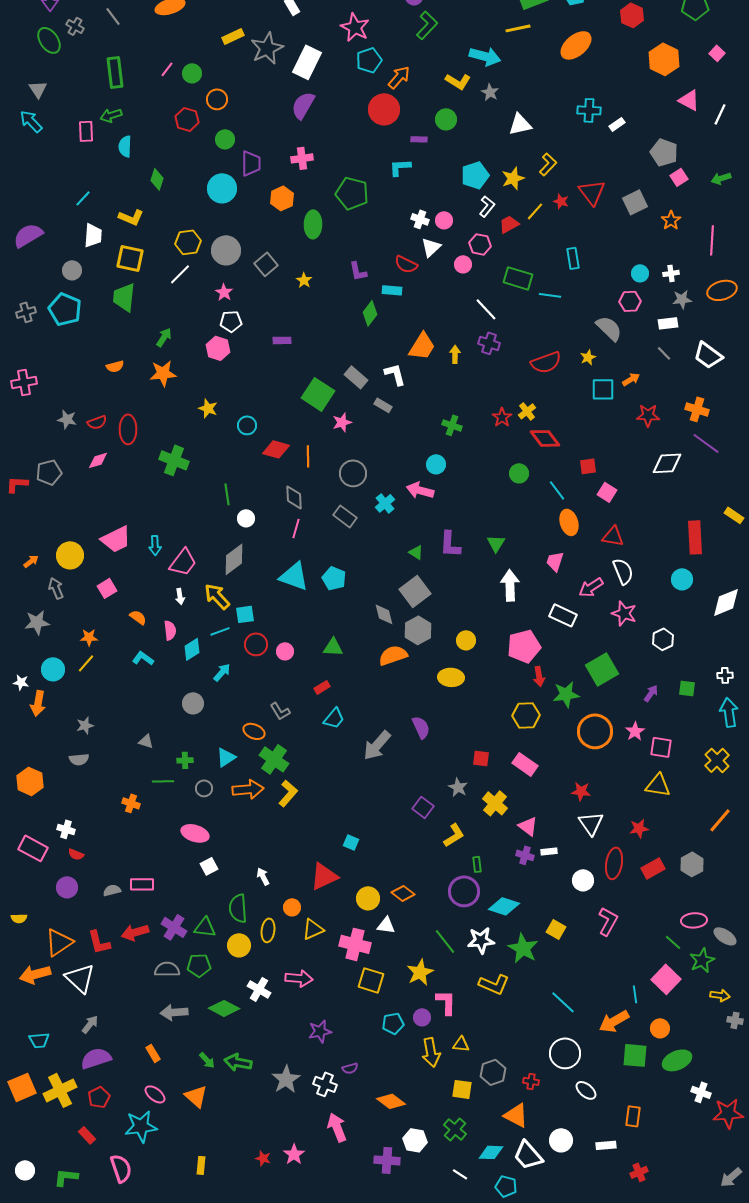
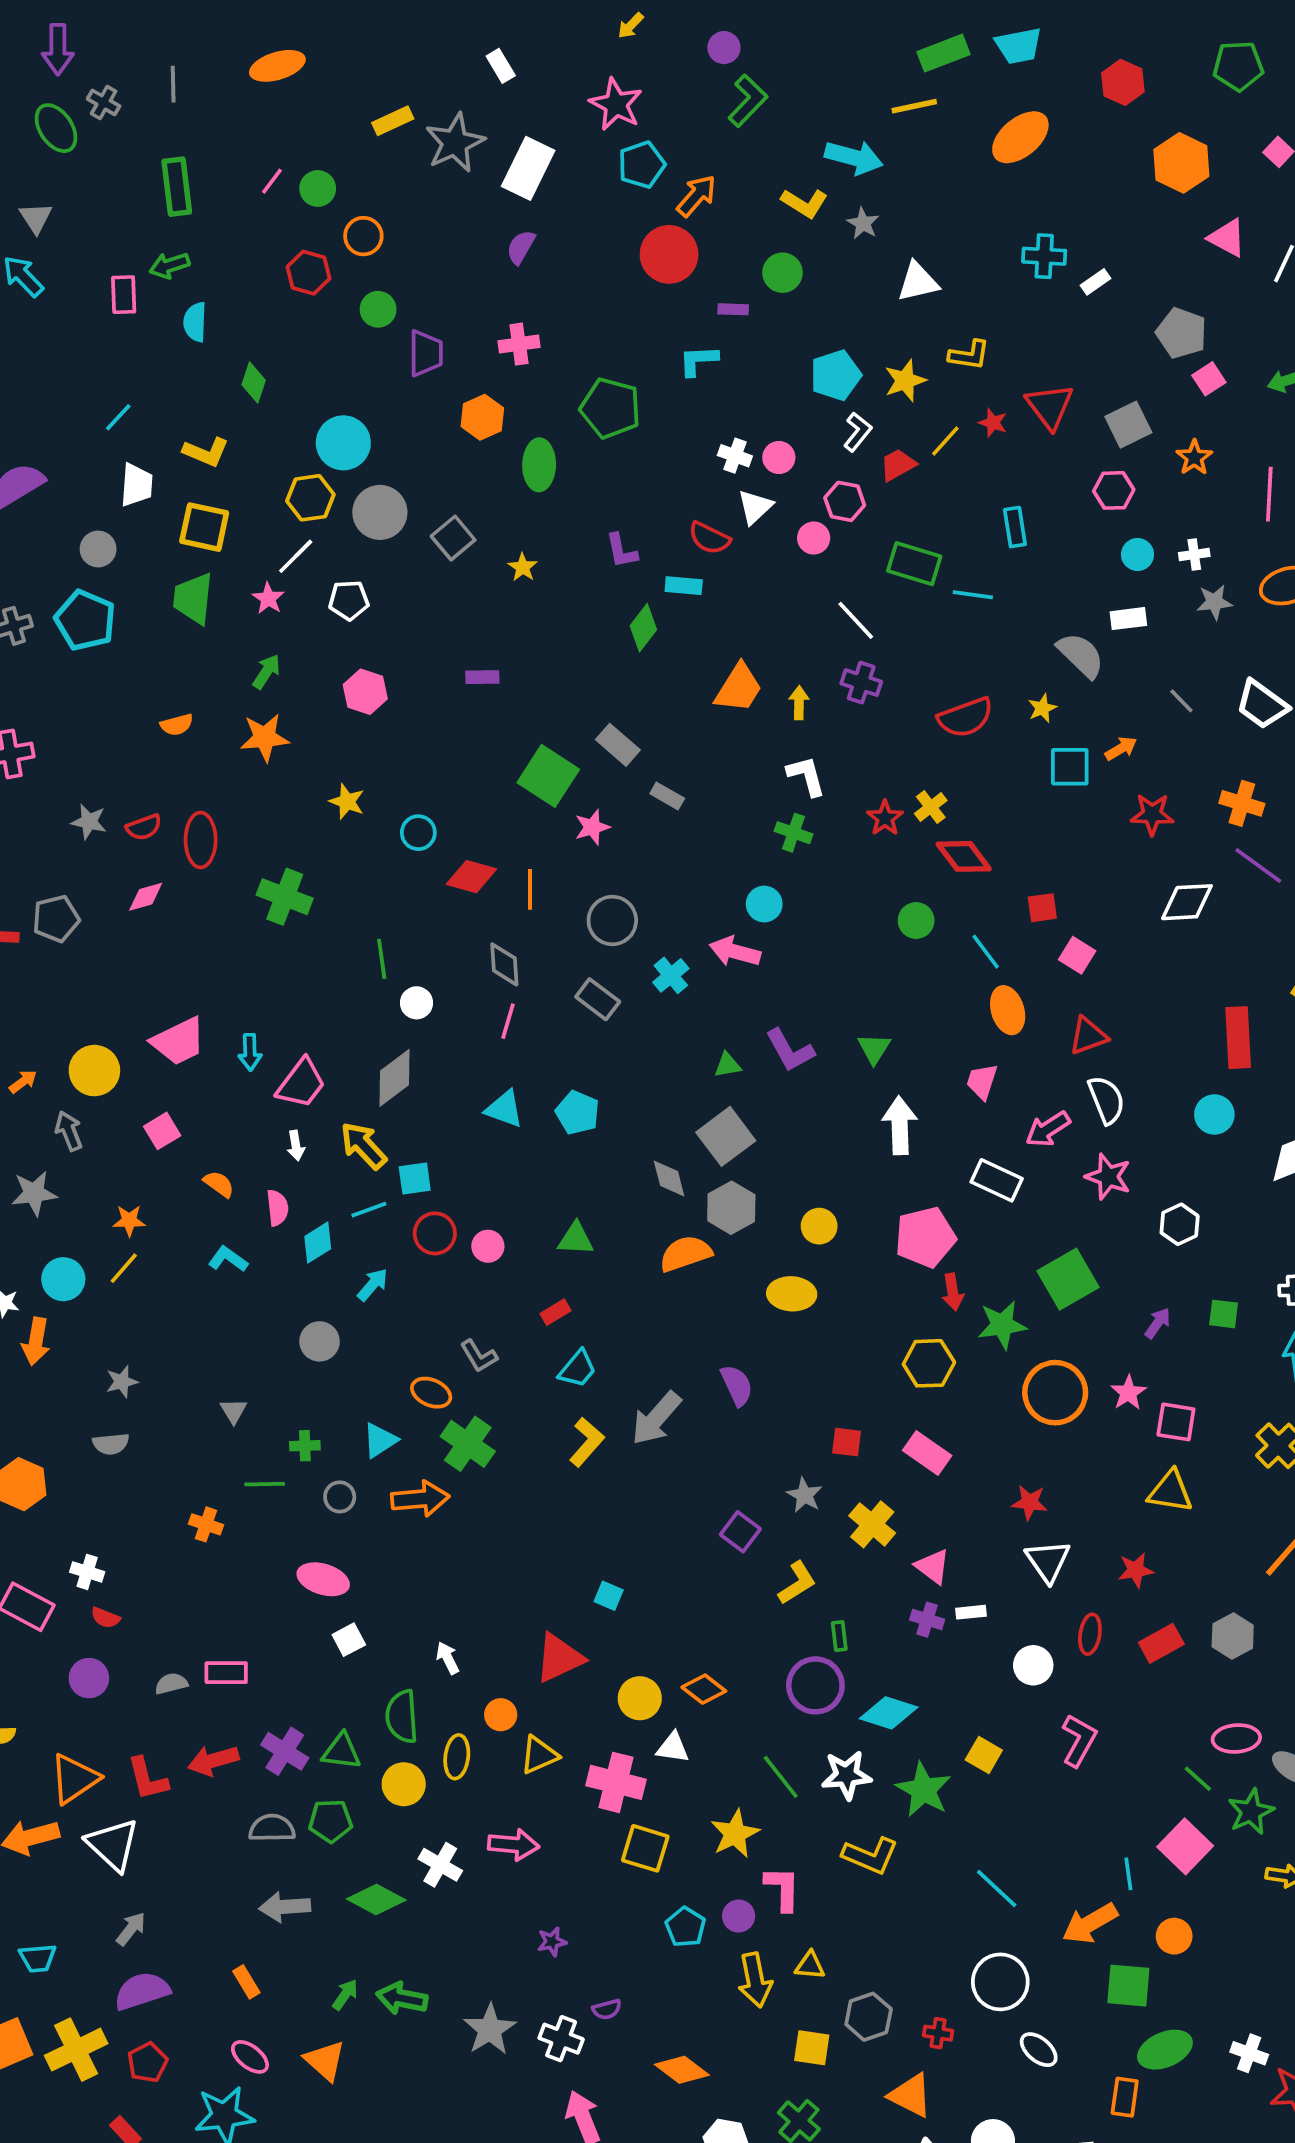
gray line: (113, 16) -> (173, 84), turned 36
purple semicircle: (303, 105) -> (521, 247), size x0.7
yellow L-shape: (548, 164) -> (969, 355), turned 55
cyan circle: (222, 188) -> (343, 443), moved
pink star: (224, 292) -> (268, 598), moved
pink hexagon: (630, 301) -> (1114, 490), moved
white pentagon: (231, 321) -> (349, 600), moved
white rectangle: (668, 323) -> (1128, 619), moved
white L-shape: (395, 374) -> (806, 776), moved
red triangle: (613, 536) -> (1088, 1036), turned -30
purple L-shape: (450, 544) -> (790, 1050), turned -32
green triangle: (416, 552) -> (728, 1065), turned -42
cyan triangle: (294, 576) -> (504, 1109), size x0.7
gray triangle: (146, 741) -> (233, 1411), turned 42
yellow L-shape: (288, 793) -> (587, 1442), moved
red ellipse: (614, 863) -> (1090, 1634), size x0.7
cyan pentagon: (393, 1023) -> (686, 1927), turned -30
purple star: (320, 1031) -> (552, 1942), size x0.7
green arrow: (207, 1060) -> (345, 1995), turned -102
green ellipse: (677, 1060) -> (1165, 2050), moved

